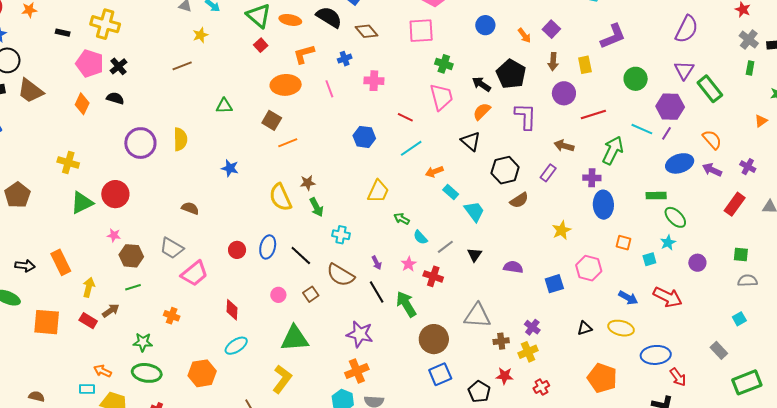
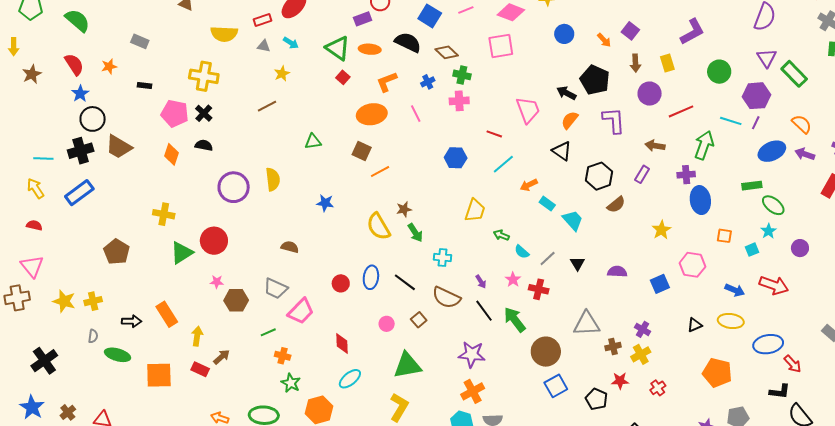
yellow cross: (105, 24) -> (204, 76), moved
green cross: (444, 64) -> (462, 75), moved
green line: (133, 287) -> (268, 332), moved
green star: (143, 342) -> (291, 383), moved, turned 30

